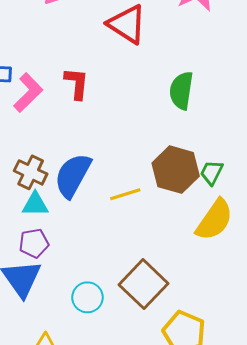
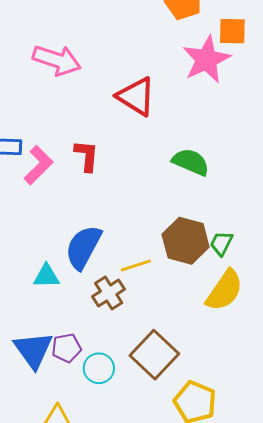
green semicircle: (181, 90) -> (191, 162), turned 105
brown cross: (31, 172) -> (109, 293), moved, turned 32
purple pentagon: (34, 243) -> (66, 348), moved

